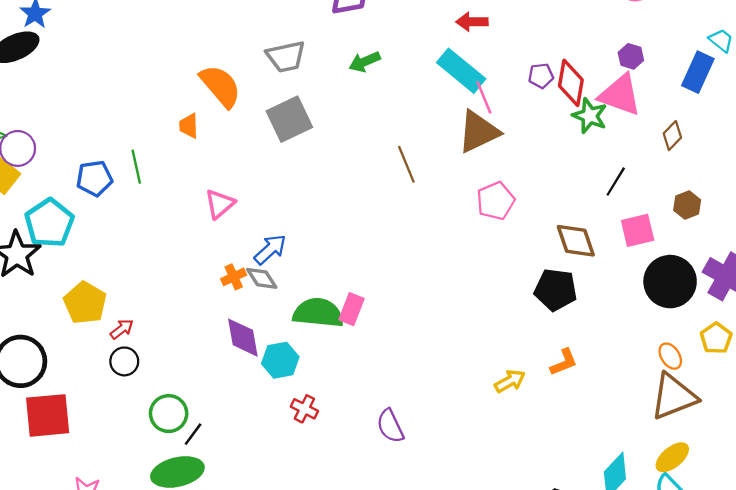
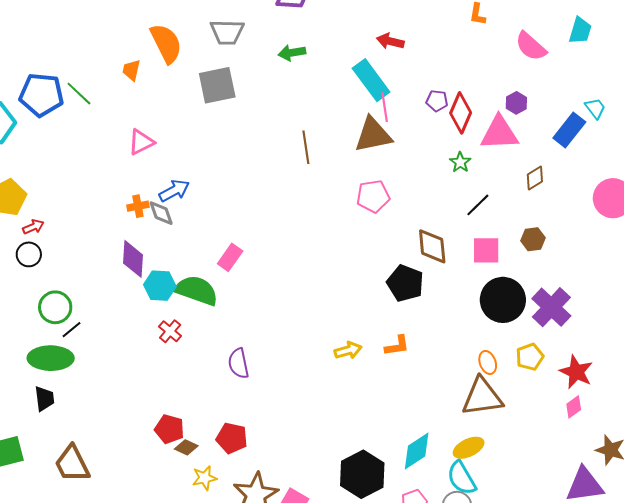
pink triangle: (620, 95) -> (499, 133), turned -36
green star: (590, 116) -> (460, 162), moved, size x0.7
green line: (136, 167) -> (79, 94), turned -48
blue pentagon: (94, 178) -> (41, 95), size x1.4
green semicircle: (318, 313) -> (197, 290), moved

